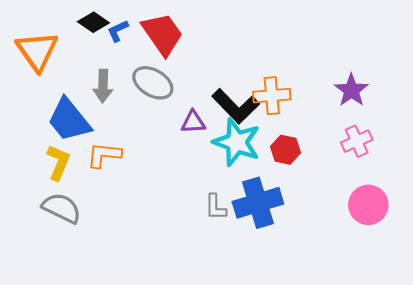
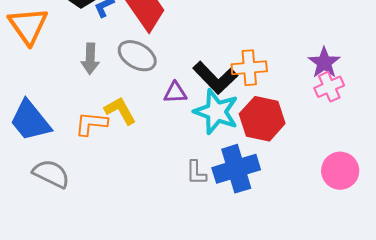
blue trapezoid: (69, 120) -> (30, 121), moved
pink cross: (357, 141) -> (329, 87), moved
red hexagon: (286, 150) -> (262, 119), size x1.6
yellow L-shape: (58, 162) -> (120, 111), moved, turned -52

